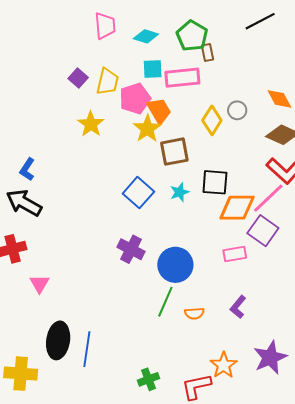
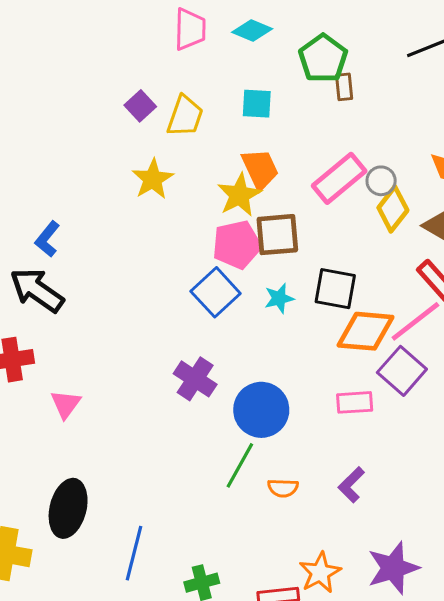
cyan diamond: (146, 36) -> (252, 30), moved
pink rectangle: (182, 78) -> (339, 178), moved, turned -40
pink pentagon: (135, 98) -> (237, 245), moved
yellow diamond: (212, 120) -> (393, 209), moved
pink triangle: (39, 284) -> (66, 404), moved
blue line: (87, 349) -> (134, 553), moved

